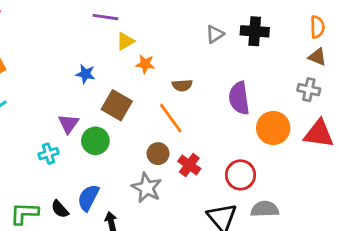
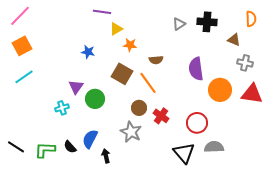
brown triangle: (317, 57) -> (234, 40), moved
brown square: (117, 105) -> (122, 74), moved

